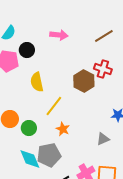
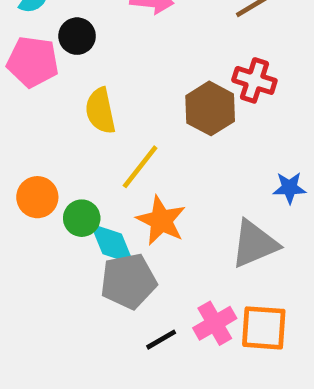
orange star: (63, 129) -> (161, 221), size x1.5
gray triangle: (103, 139) -> (254, 244), size x1.6
cyan diamond: (30, 159) -> (112, 244), moved

